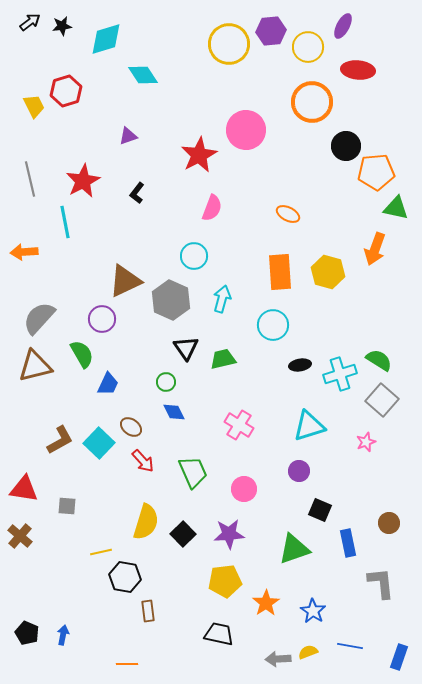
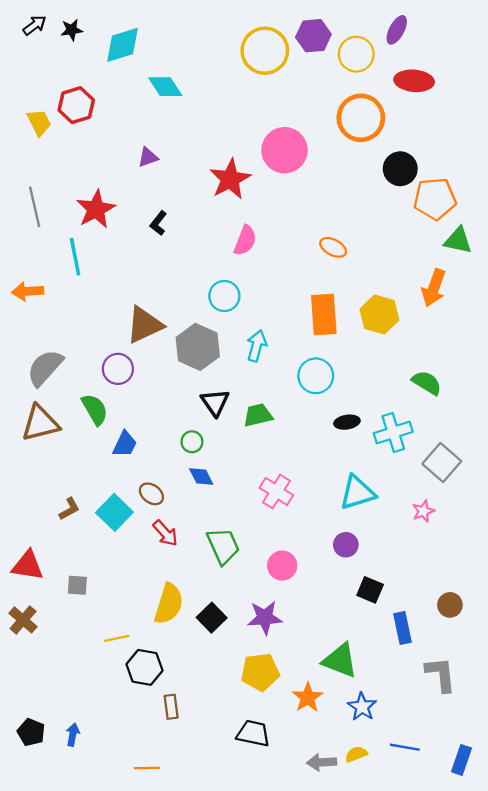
green semicircle: (379, 360) -> (427, 383), moved
brown L-shape: (60, 440) -> (69, 509), size x0.7
green triangle: (294, 549) -> (340, 660), moved, turned 40

